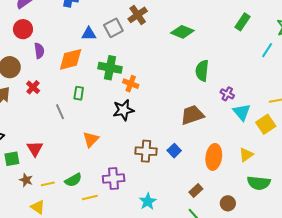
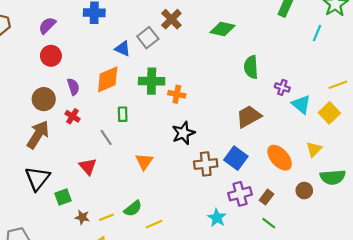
blue triangle: (89, 34) -> (123, 49), turned 35
purple semicircle: (39, 51) -> (73, 87), moved
black star: (123, 110) -> (183, 133), moved
red triangle: (35, 149) -> (88, 166), moved
blue square: (174, 151) -> (236, 158), size x1.5
orange ellipse: (214, 157) -> (280, 158), turned -40
purple cross: (114, 178) -> (240, 194), moved
brown circle: (228, 203) -> (304, 191), moved

